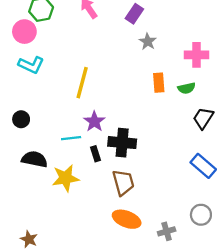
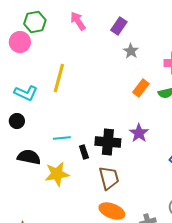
cyan L-shape: (31, 65) -> (26, 93), moved
yellow line: (82, 83) -> (59, 78), moved
orange rectangle: (159, 83) -> (141, 88), turned 42
purple star: (94, 121) -> (139, 133), moved

